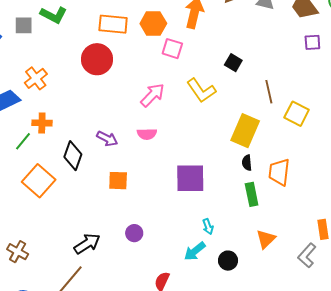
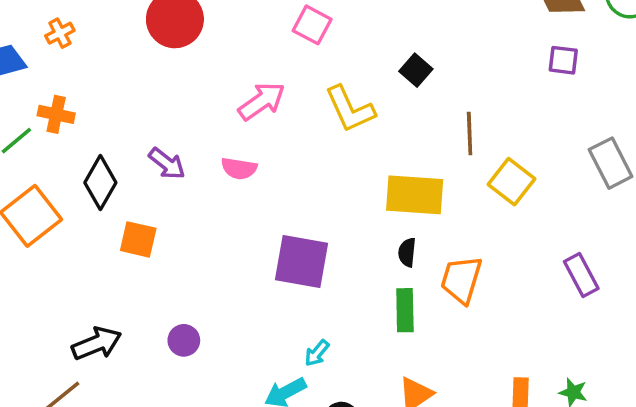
orange cross: (36, 78) -> (60, 33), size x0.7
yellow rectangle: (245, 131) -> (415, 195), turned 60
orange square: (118, 181) -> (138, 239), moved
cyan arrow: (208, 227) -> (317, 353), turned 49

